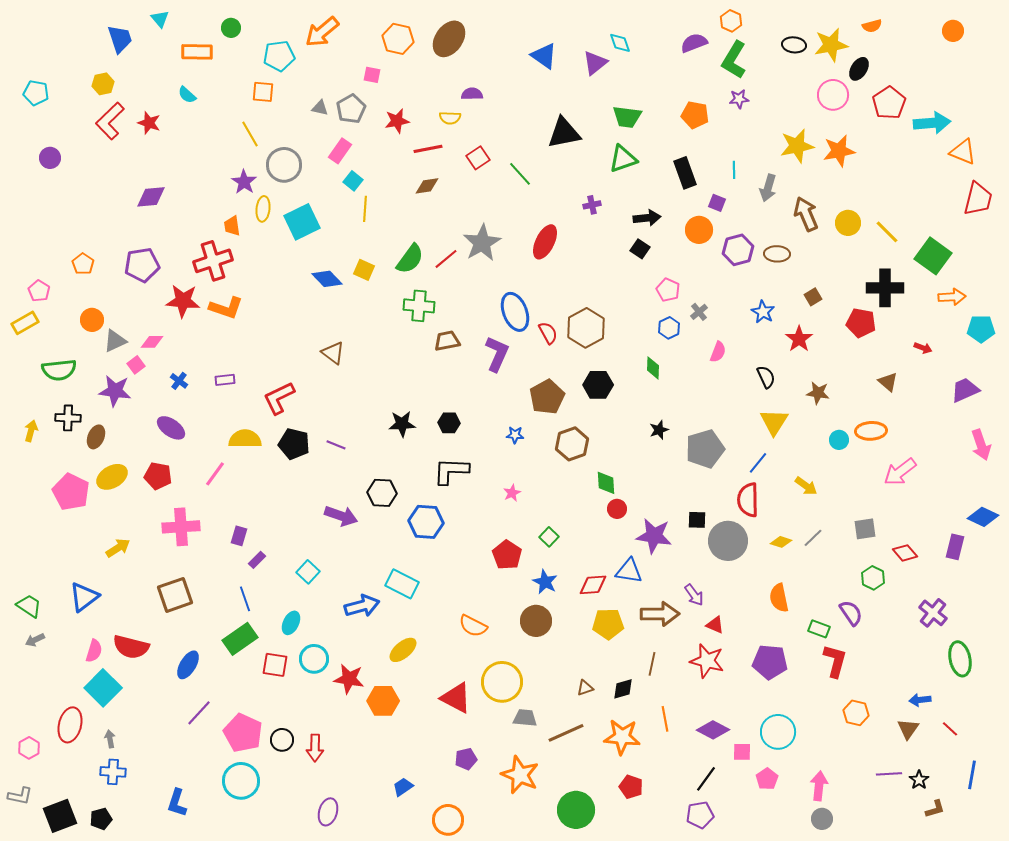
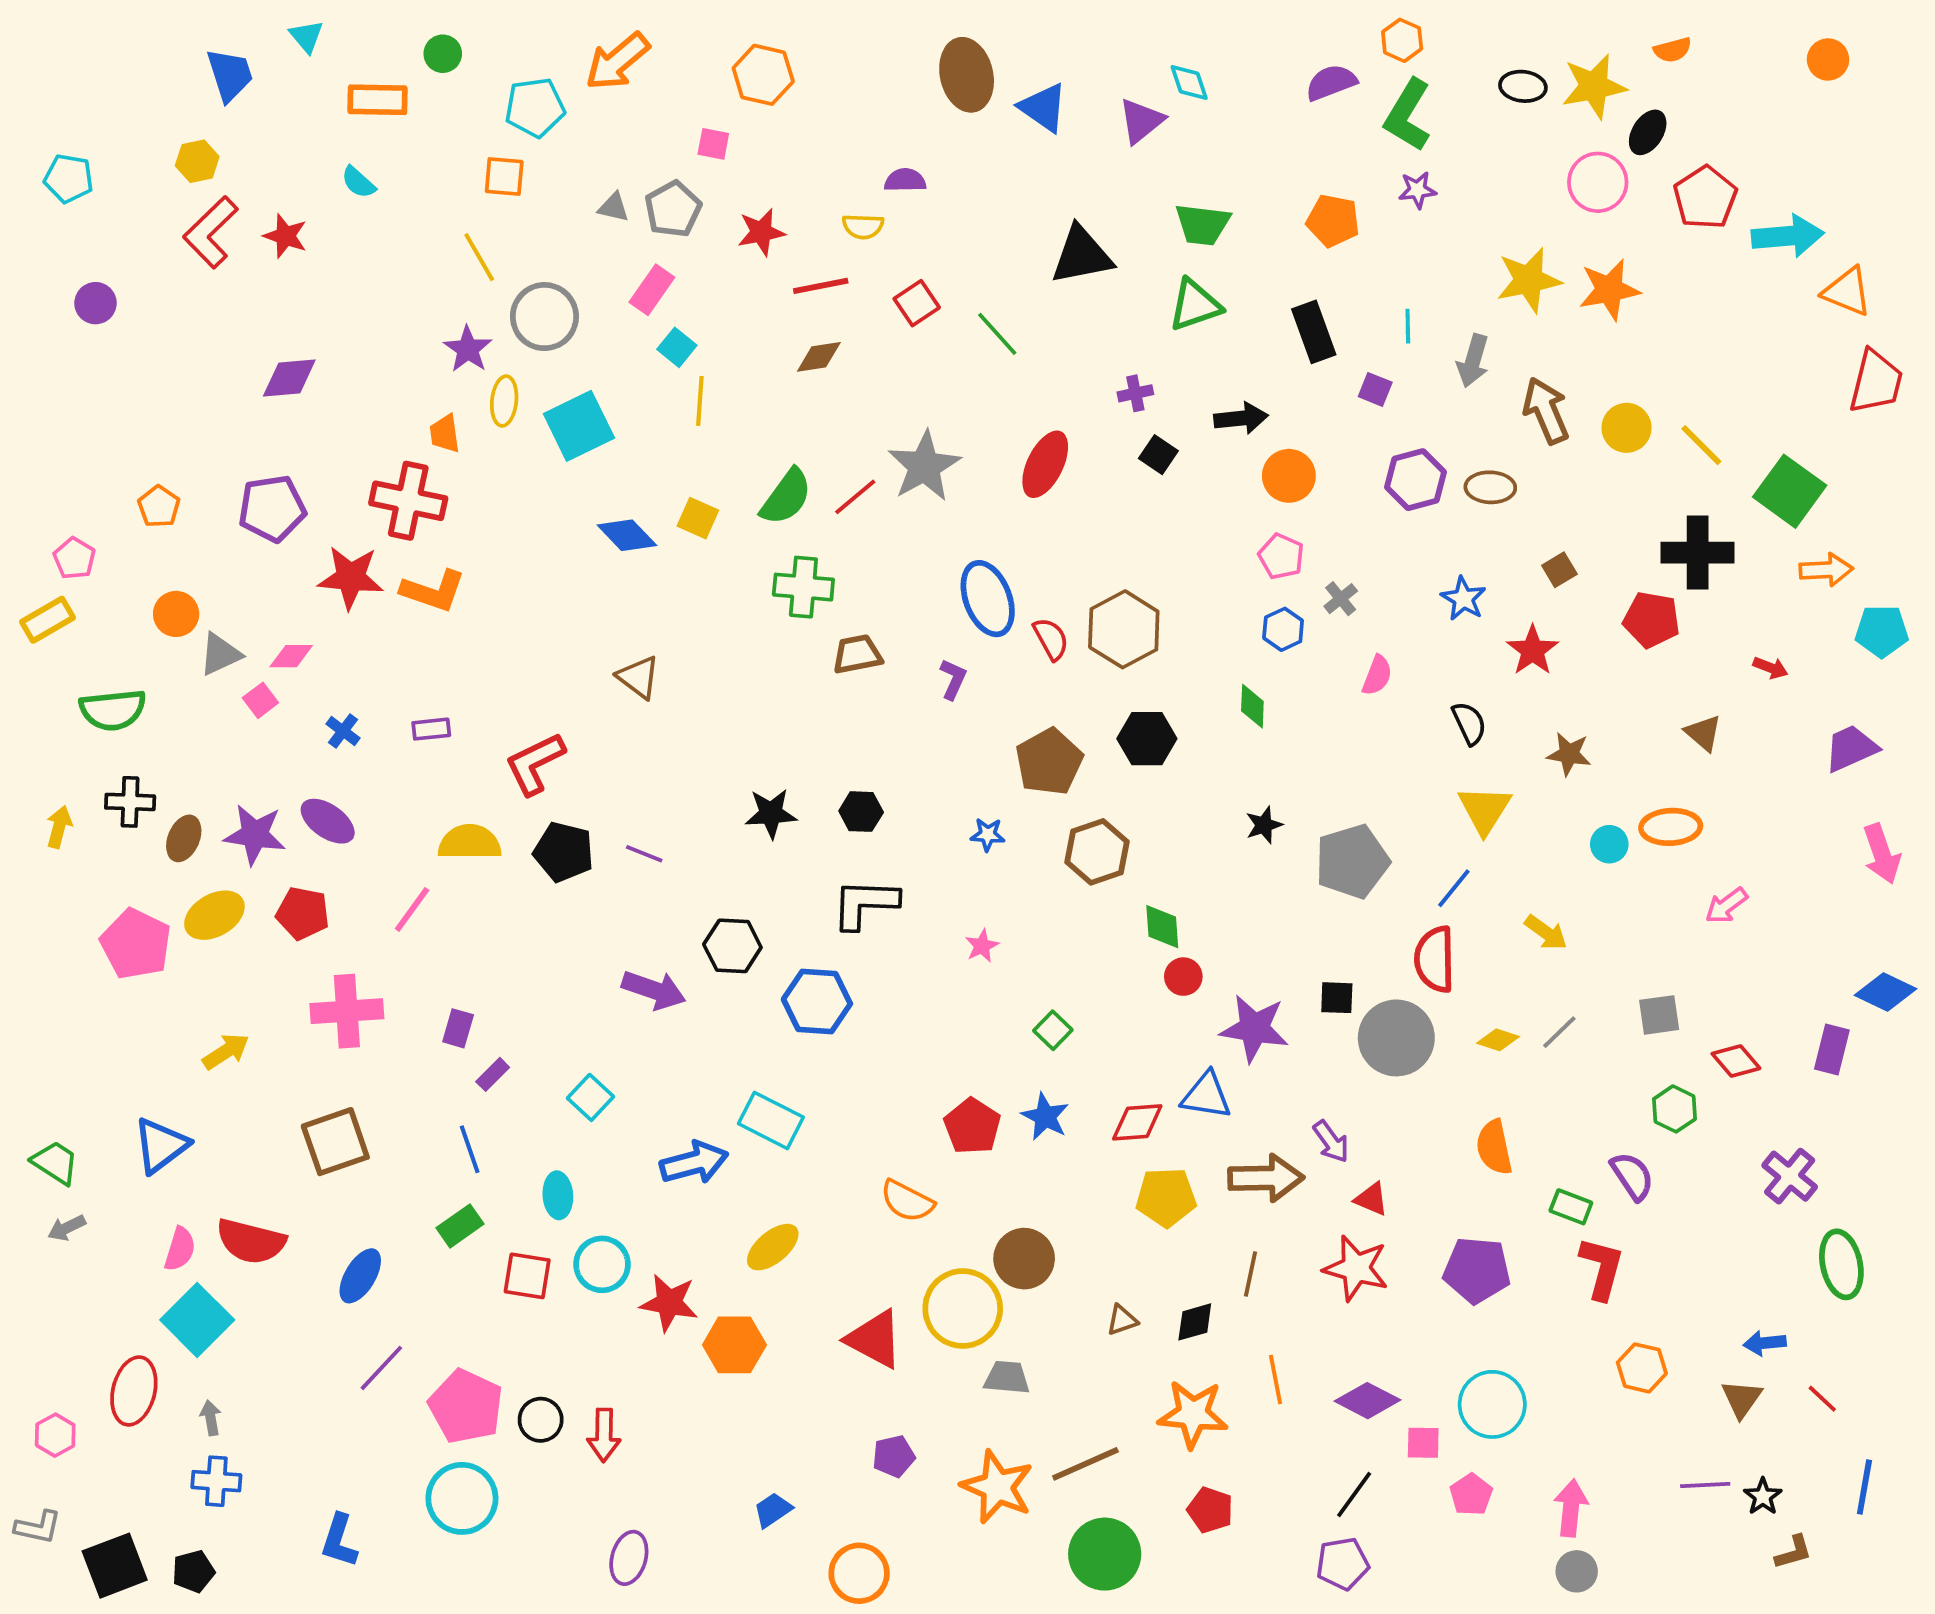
brown ellipse: (449, 39) -> (967, 75), moved, turned -48
orange circle: (699, 230) -> (1289, 476), moved
black square: (640, 249) -> (1158, 455), moved
red cross: (213, 261) -> (408, 501), turned 30
purple L-shape: (497, 354) -> (953, 679), size x0.6
purple star: (115, 391) -> (255, 835), moved
pink arrow: (900, 472) -> (1726, 906), size x0.7
red pentagon: (507, 555) -> (972, 1126), moved
brown circle: (536, 621) -> (1024, 1259), moved
cyan ellipse: (291, 623) -> (558, 1195), turned -30
green rectangle: (240, 639) -> (460, 1226), size x0.7
brown line: (566, 733) -> (1085, 1464), moved

